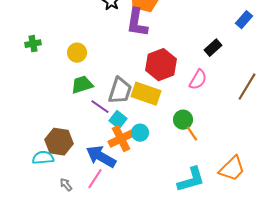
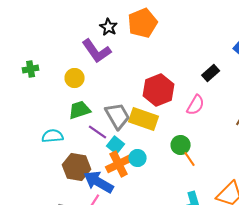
purple L-shape: (137, 23) -> (97, 51), moved, turned -44
gray trapezoid: (120, 91) -> (118, 116), turned -48
brown hexagon: (59, 142) -> (77, 167), moved
cyan semicircle: (43, 158) -> (53, 136), moved

